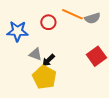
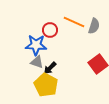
gray semicircle: (92, 18) -> (94, 26), turned -56
blue star: (17, 31) -> (36, 45), moved

